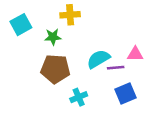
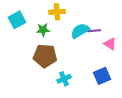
pink triangle: (135, 54) -> (110, 44), turned 32
cyan semicircle: (98, 59) -> (80, 31), moved
purple line: (116, 68) -> (94, 31), moved

